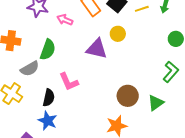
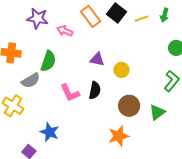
yellow circle: (118, 34) -> (121, 70), moved
purple triangle: (97, 49) -> (97, 59), size x0.7
black semicircle: (49, 98) -> (95, 90), moved

